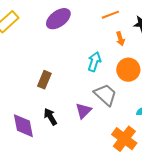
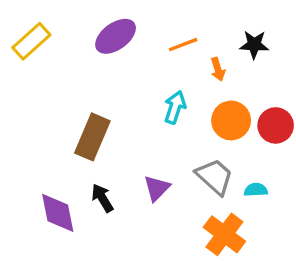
orange line: (110, 15) -> (183, 45), moved
brown rectangle: (44, 80) -> (92, 137), size x1.5
gray trapezoid: (105, 95) -> (215, 177), moved

